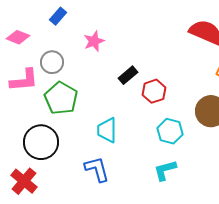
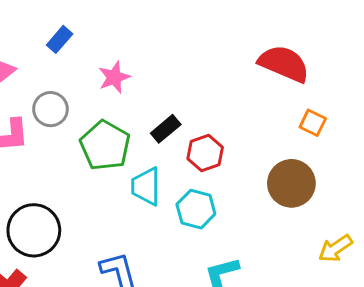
green pentagon: (61, 98) -> (105, 145), moved
cyan trapezoid: (107, 130) -> (146, 186), moved
cyan hexagon: (170, 131) -> (196, 209), moved

